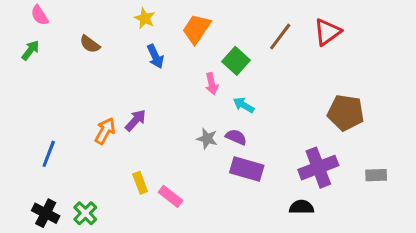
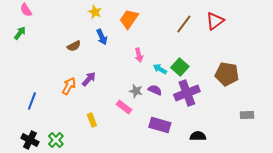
brown semicircle: (90, 44) -> (74, 46), moved, turned -64
green square: (236, 61) -> (180, 67), moved
purple cross: (318, 168) -> (187, 93), moved
purple rectangle: (247, 169) -> (160, 125), moved
pink rectangle: (171, 196) -> (124, 107), moved

